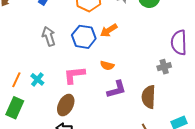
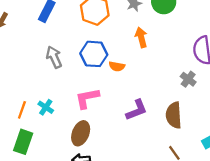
orange arrow: (109, 30) -> (141, 37), moved, turned 114
orange semicircle: (107, 65) -> (117, 66), moved
gray cross: (164, 67) -> (188, 79), turned -32

